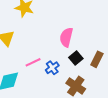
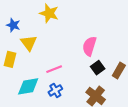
blue cross: (52, 68) -> (55, 90), moved

